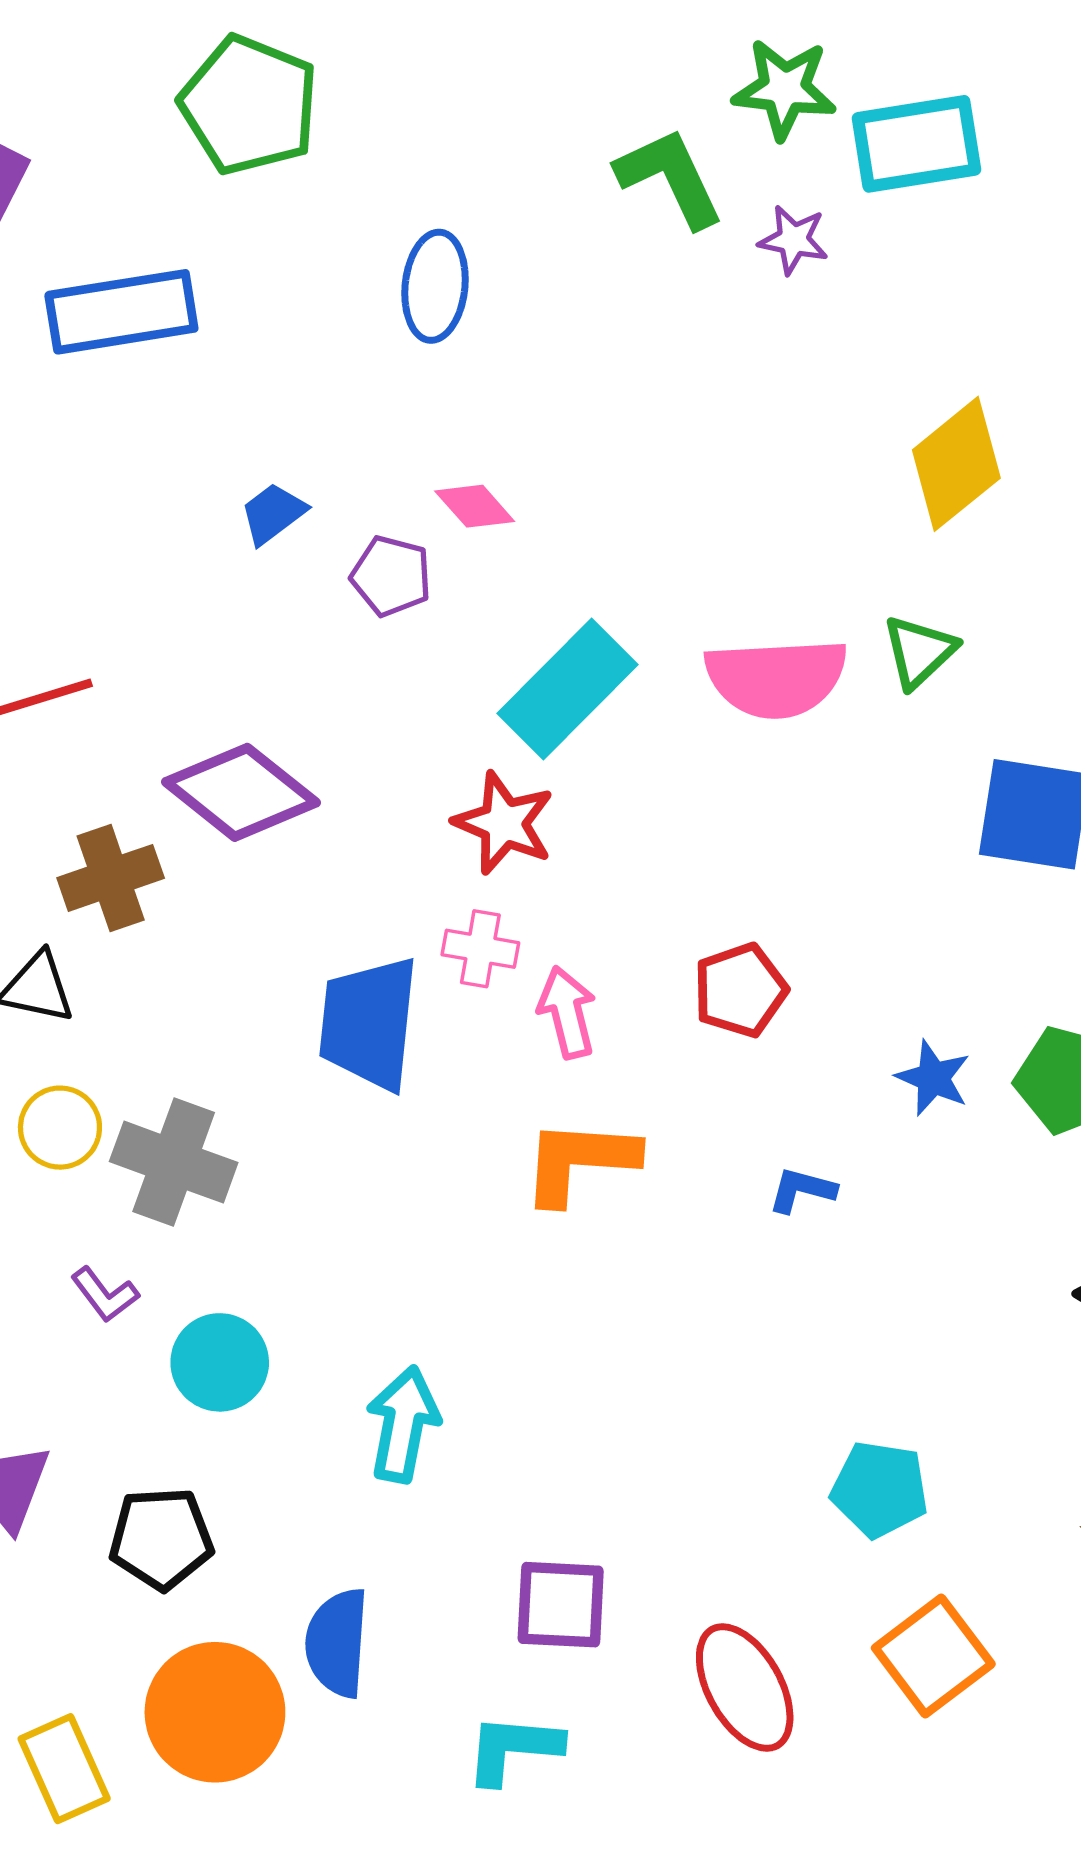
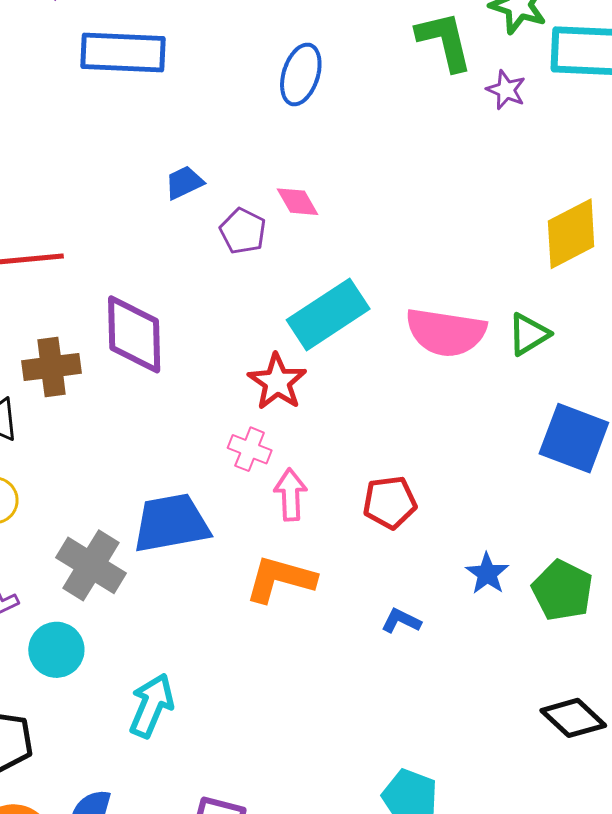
purple diamond: (241, 792) -> (134, 334), turned 38
blue trapezoid: (369, 1023) -> (171, 523), moved, turned 62
gray cross: (174, 1162) -> (91, 565), moved

